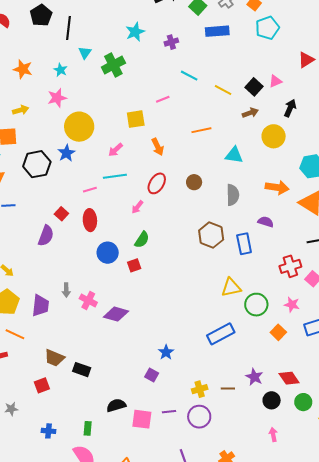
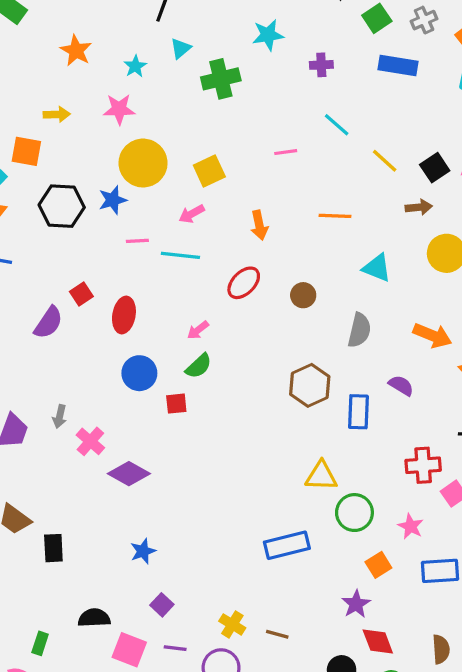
yellow square: (136, 119) -> (209, 171), moved, turned -30
pink line: (90, 190) -> (137, 241), moved
pink arrow: (137, 207) -> (198, 330), moved
blue star: (166, 352) -> (143, 551), moved
black rectangle: (82, 370) -> (53, 548), turned 54
purple square: (152, 375) -> (162, 605), moved
purple star: (254, 377) -> (356, 604), moved
yellow cross: (200, 389) -> (232, 624), turned 35

